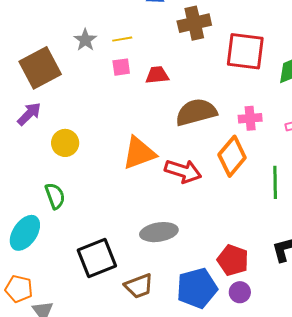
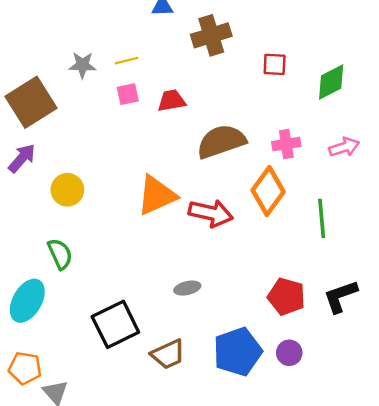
gray star: (85, 40) -> (82, 65), turned -30
red square: (245, 51) -> (275, 64), size x0.5
gray ellipse: (159, 232) -> (187, 288), size x0.6
red pentagon: (233, 260) -> (286, 297), moved

